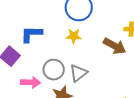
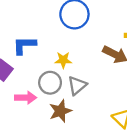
yellow star: (74, 36) -> (63, 60), moved

